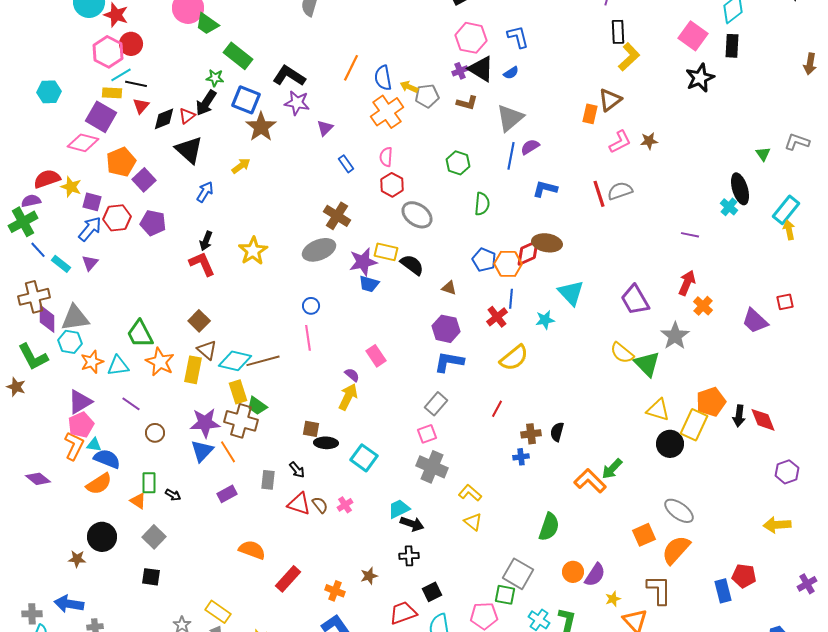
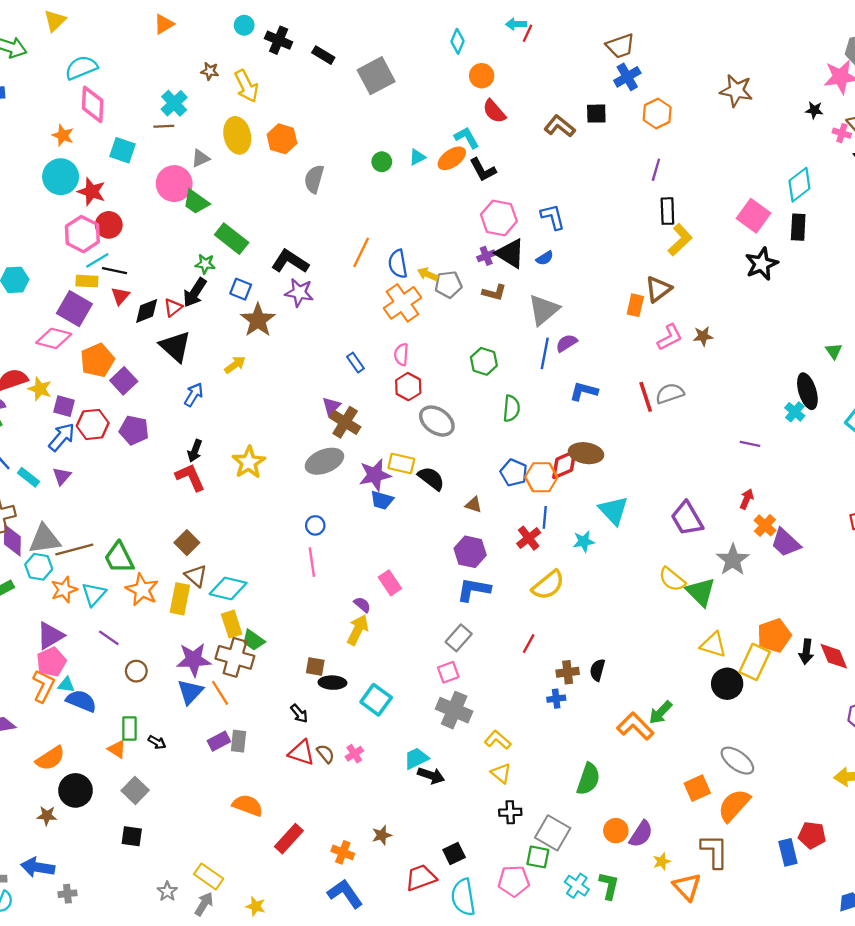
blue square: (246, 100) -> (241, 289), size x0.7
purple triangle: (325, 128) -> (331, 406), moved
red arrow: (687, 283) -> (747, 499), size x0.7
purple trapezoid: (755, 321) -> (786, 543), moved
brown line: (263, 361) -> (74, 550), moved
cyan triangle: (118, 366) -> (94, 594), turned -40
gray rectangle: (268, 480) -> (238, 741), moved
orange semicircle: (99, 484) -> (50, 758), moved
black cross: (409, 556) -> (510, 812), moved

